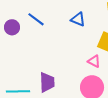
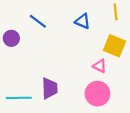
purple circle: (12, 27) -> (11, 38), moved

